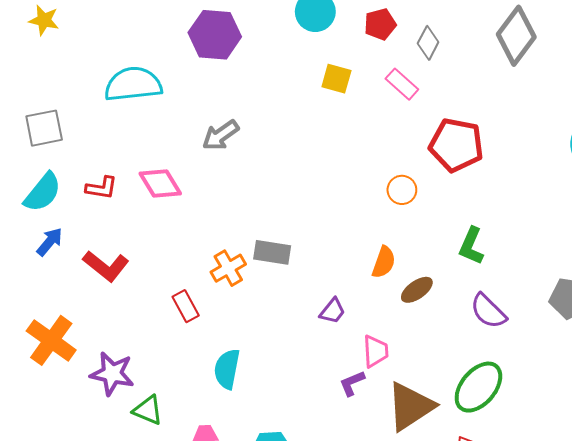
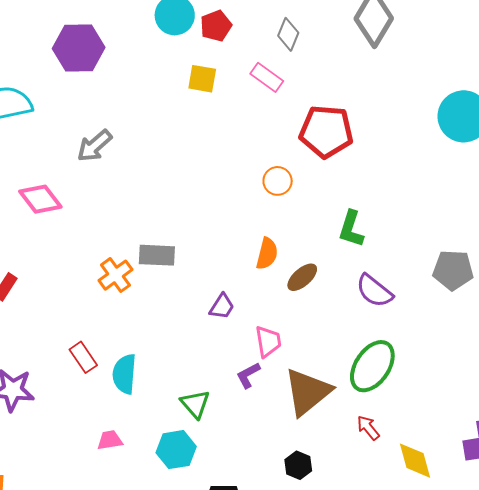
red pentagon: (380, 24) -> (216, 26), moved
red rectangle: (186, 306) -> (83, 357), moved
green triangle: (148, 410) -> (195, 404), moved, turned 32

